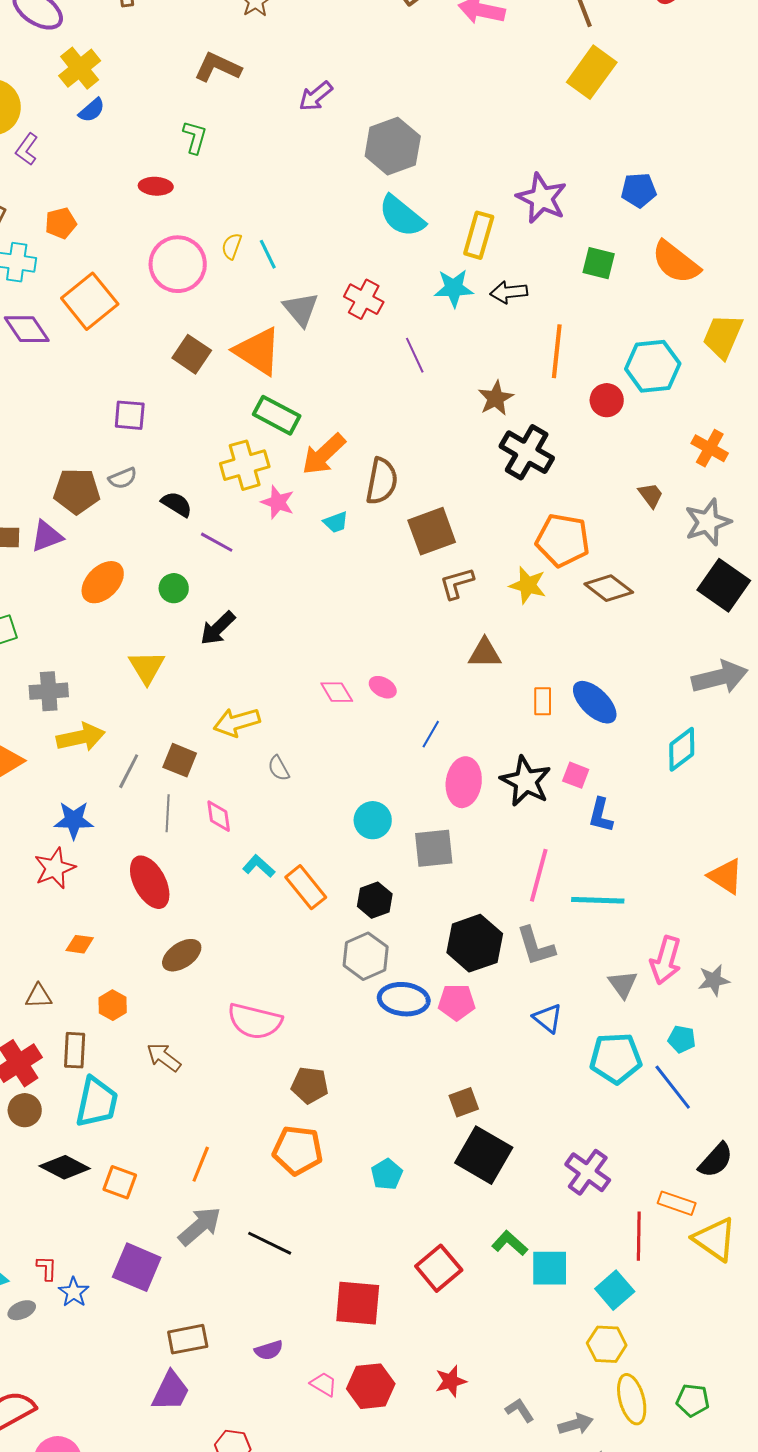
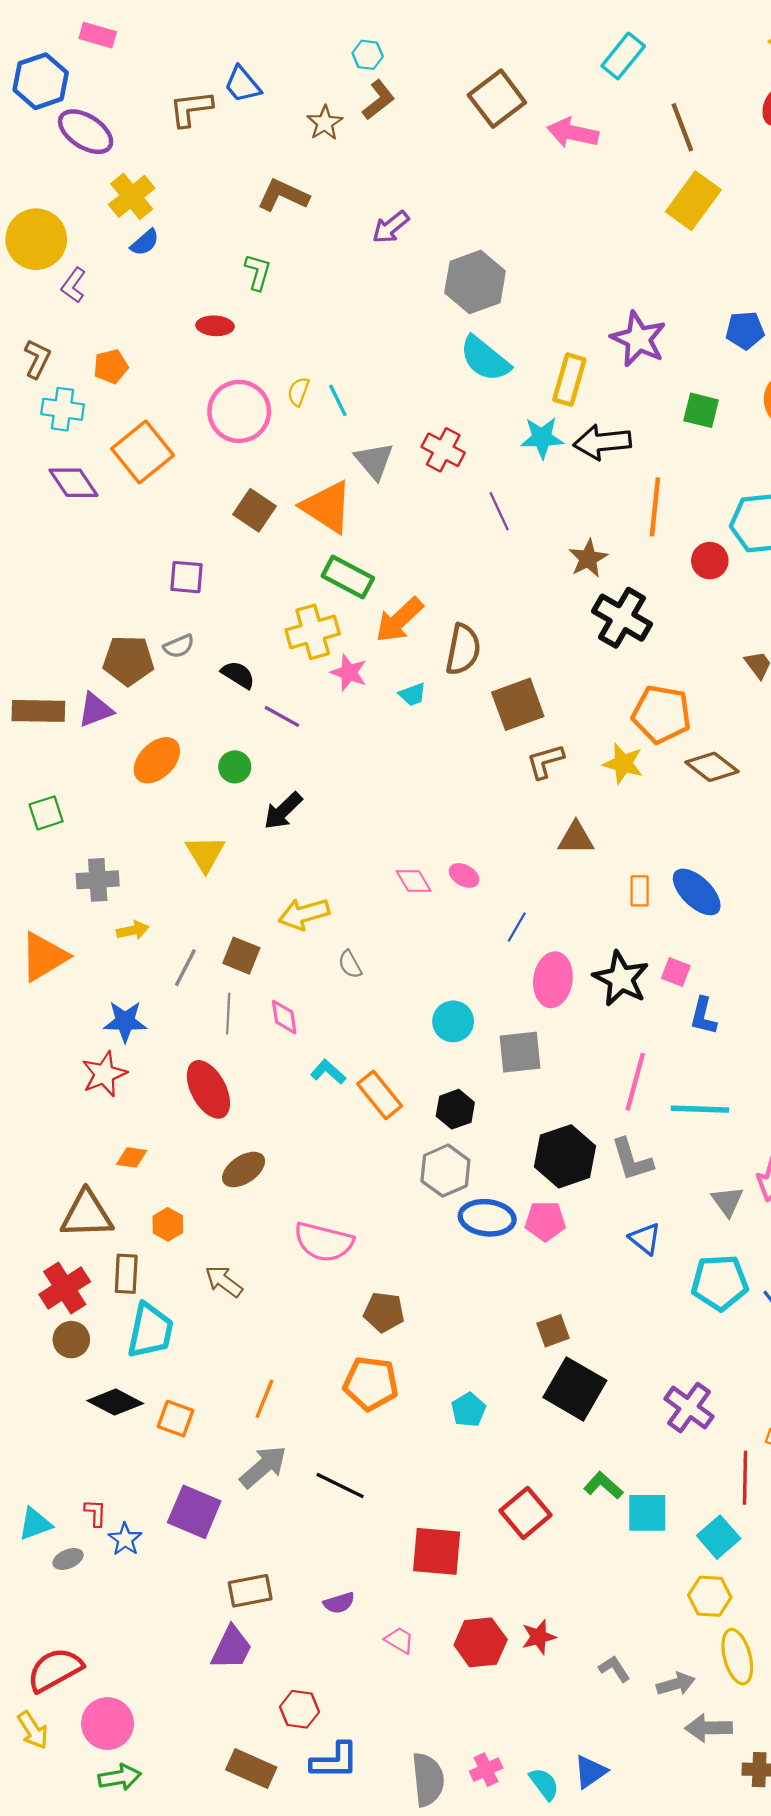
black arrow: (509, 292) -> (602, 442), size x1.4
yellow arrow: (81, 737) -> (133, 930), size x0.6
brown triangle: (39, 996) -> (87, 1214), size x1.8
red hexagon: (371, 1386) -> (481, 1642), moved

